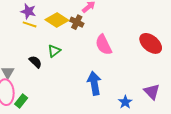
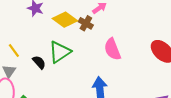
yellow line: (30, 24) -> (14, 50), moved, turned 32
green triangle: (54, 51) -> (60, 52), size x1.6

